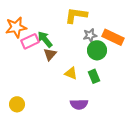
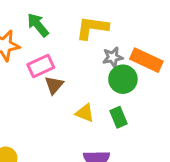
green arrow: (45, 39) -> (38, 25), moved
pink rectangle: (30, 41) -> (41, 66), moved

